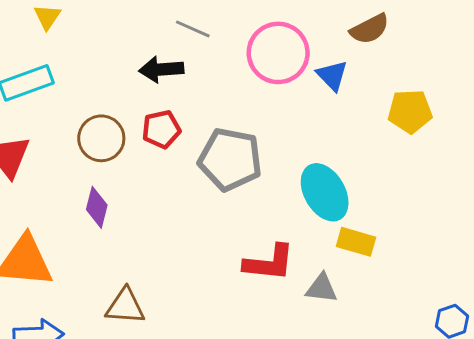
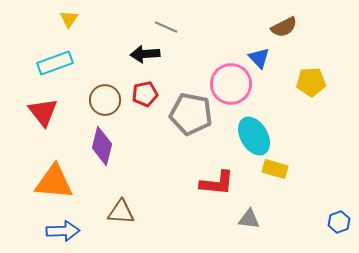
pink circle: (278, 53) -> (231, 84), moved
purple diamond: (97, 207) -> (102, 146), size x1.4
gray triangle: (322, 288) -> (249, 219), moved

